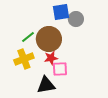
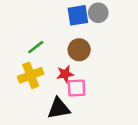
gray circle: (76, 19) -> (98, 13), moved
brown circle: (49, 39) -> (79, 50), moved, size x0.7

